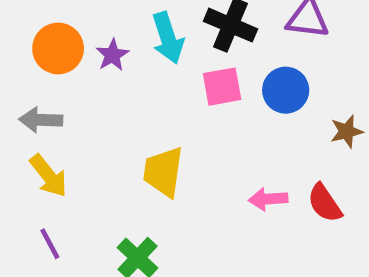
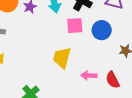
yellow trapezoid: (163, 172) -> (62, 58), moved

